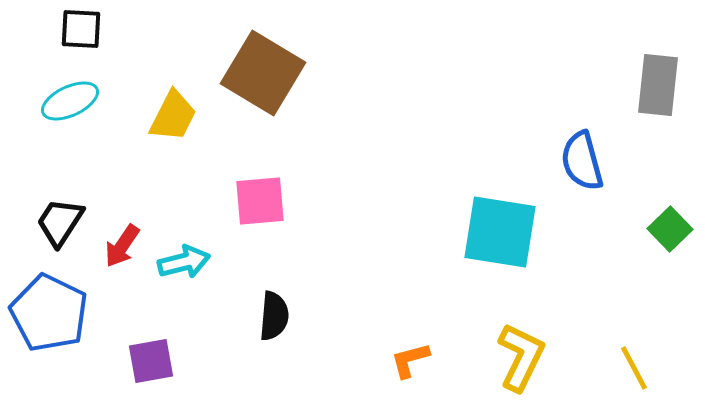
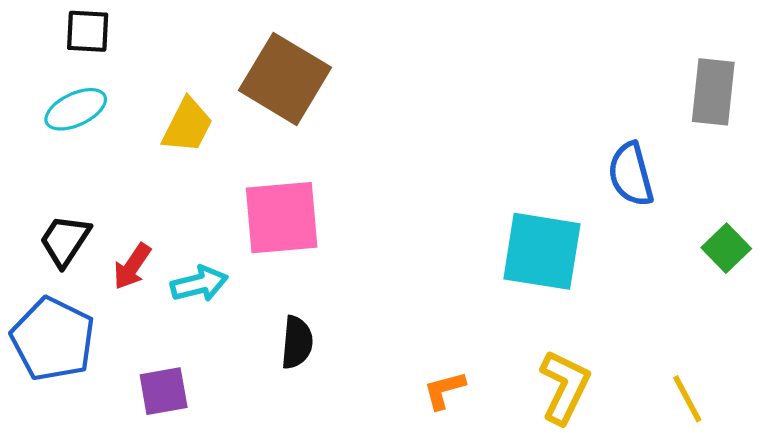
pink square: (260, 201) -> (282, 218), size x1.4

